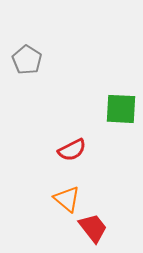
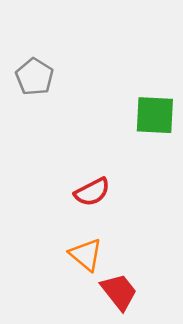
green square: (121, 109) -> (155, 115), moved

